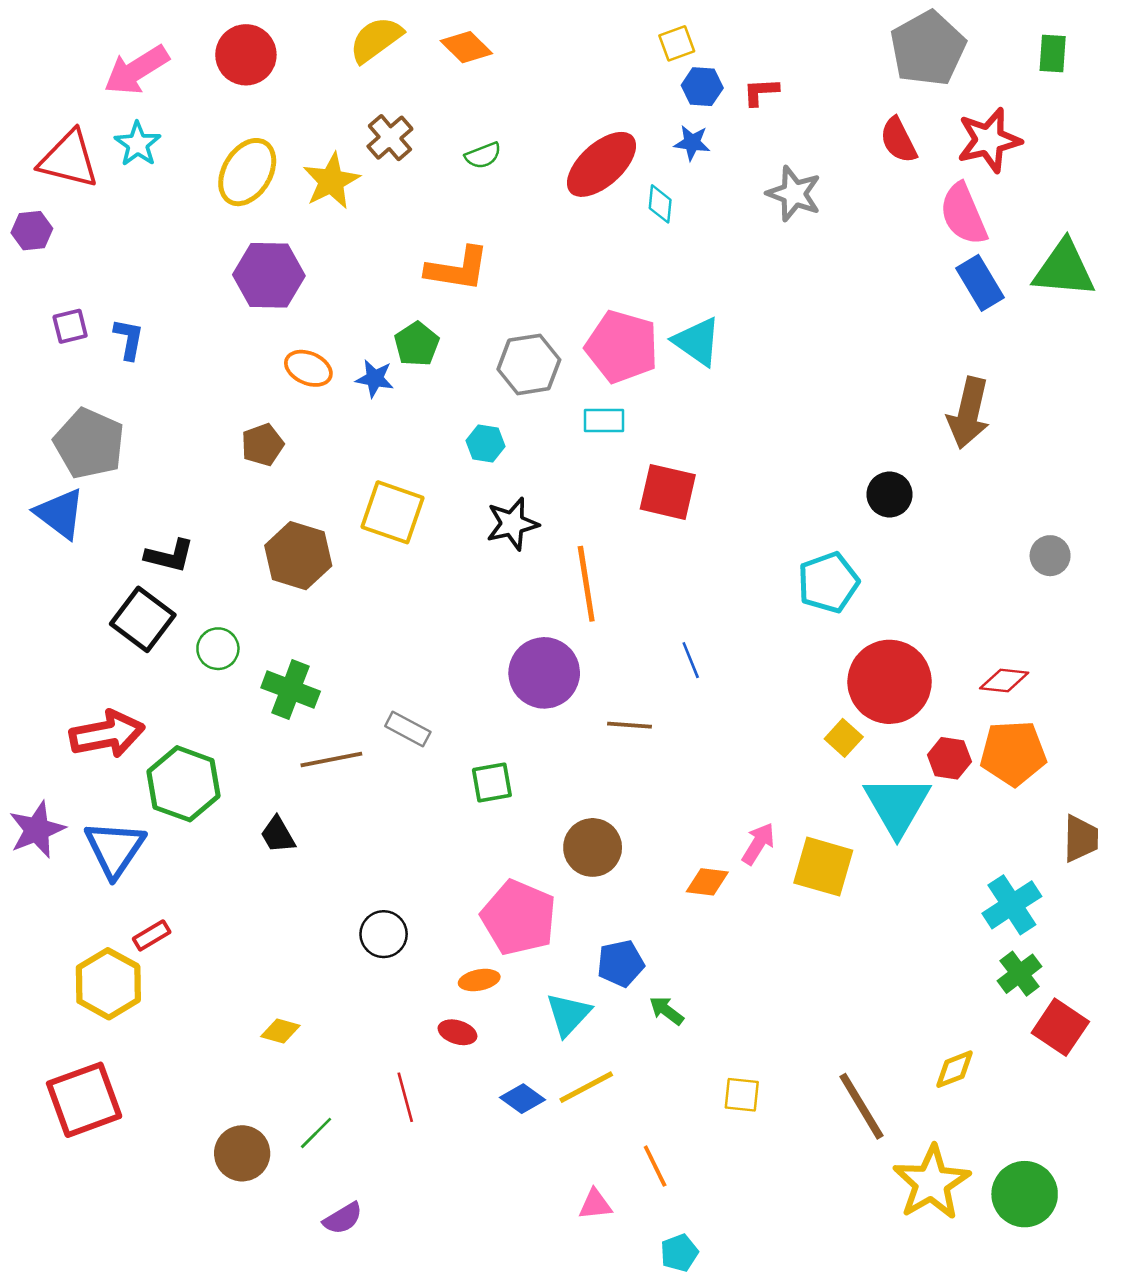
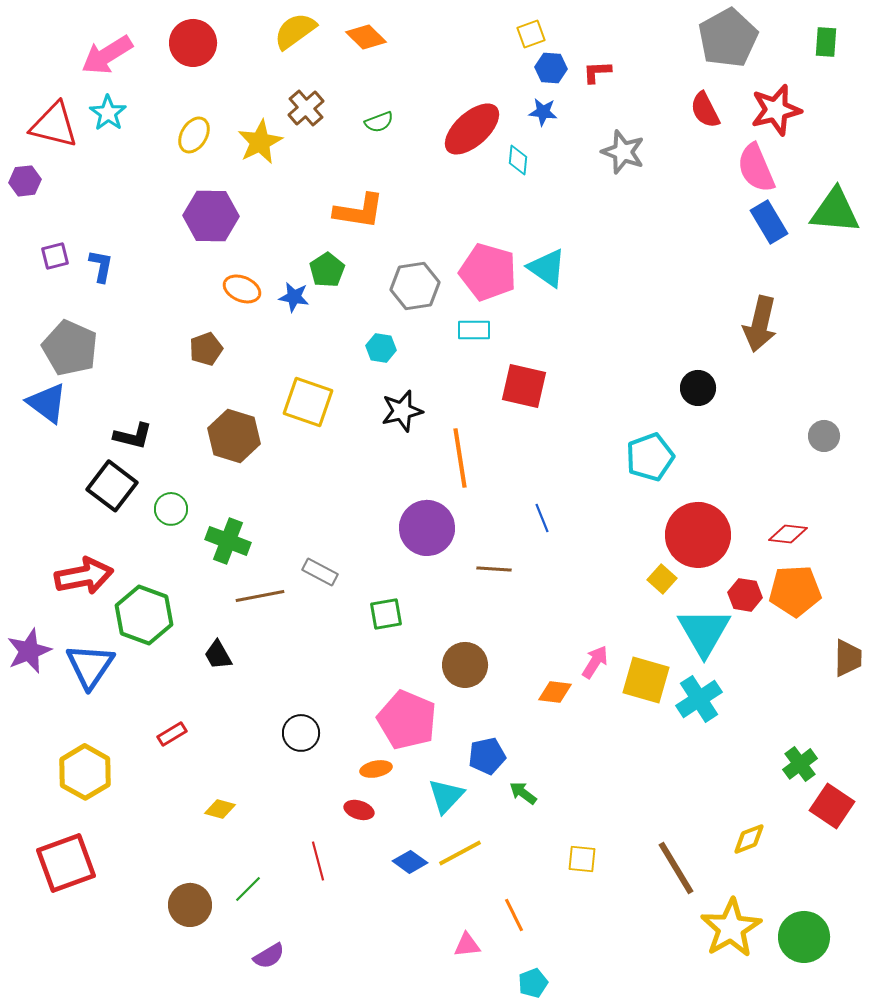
yellow ellipse: (247, 172) -> (194, 135), size x0.7
cyan cross: (1012, 905) -> (699, 699), moved
red rectangle: (152, 935) -> (172, 734), moved

